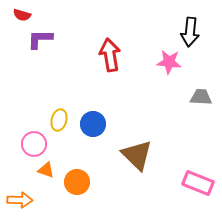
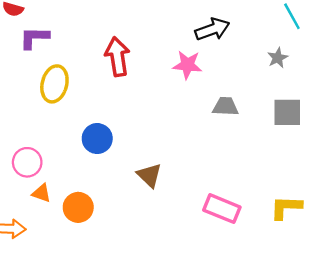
black arrow: (190, 32) -> (212, 29), turned -116
yellow ellipse: (59, 120) -> (54, 84), moved, size x1.4
brown triangle: (137, 155) -> (149, 175), size x0.7

